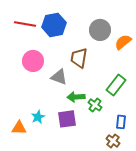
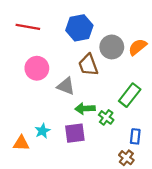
blue hexagon: (54, 25) -> (79, 28), moved
gray circle: (100, 30) -> (112, 47), moved
brown trapezoid: (79, 58) -> (88, 65), turned -30

